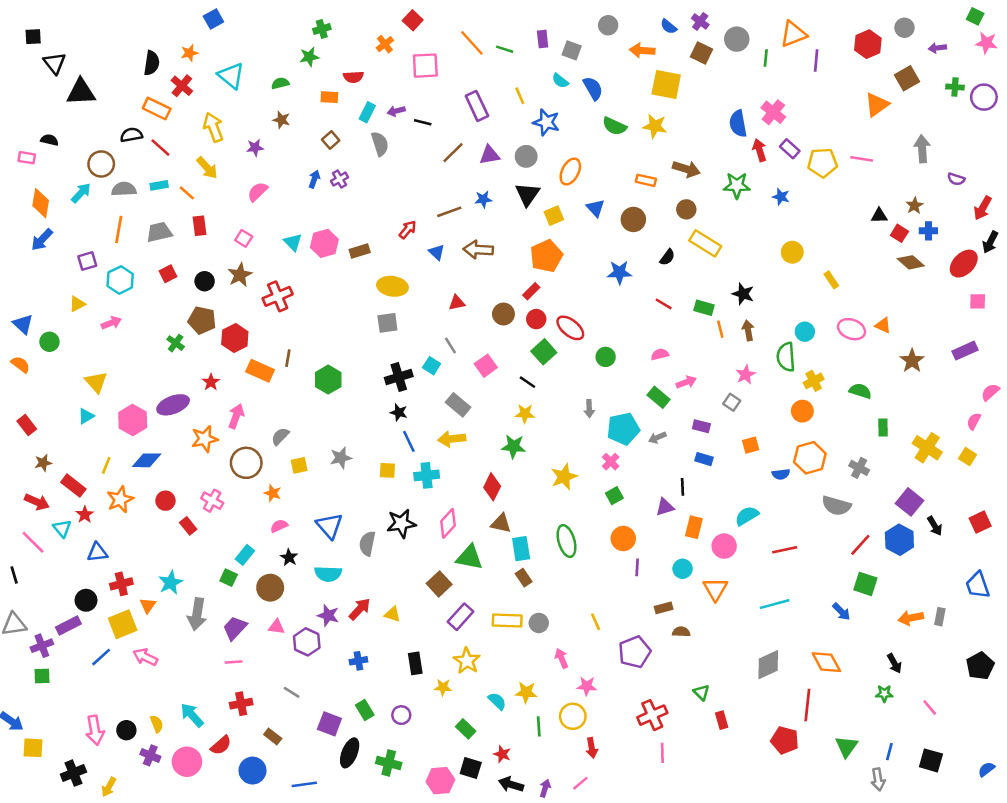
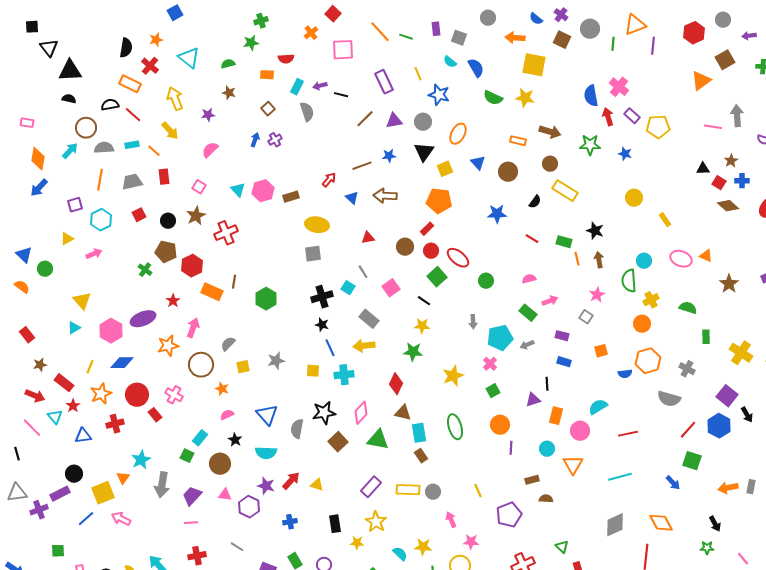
black semicircle: (49, 140) -> (69, 99), moved
pink line: (862, 159) -> (713, 127), moved
orange pentagon: (546, 256) -> (439, 201), turned 30
red circle: (165, 501) -> (137, 395), size x1.5
red cross: (121, 584) -> (115, 424), moved
brown square: (439, 584) -> (338, 442), moved
green square: (42, 676) -> (58, 551), moved

